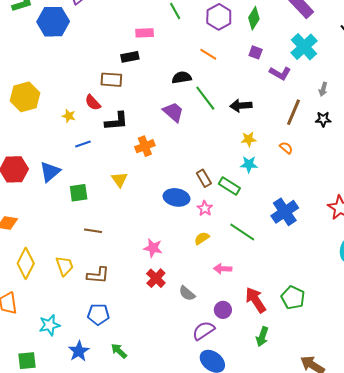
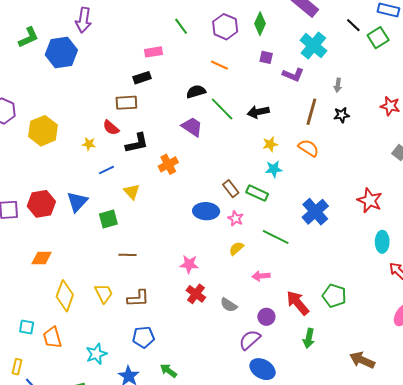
orange semicircle: (286, 148) -> (308, 148), size x1.5
yellow triangle: (120, 180) -> (132, 192), moved

